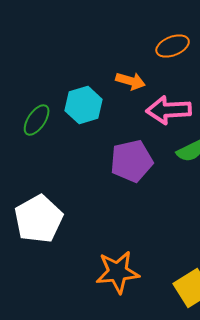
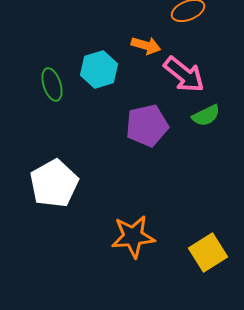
pink arrow: (169, 110) -> (184, 74), turned -138
green ellipse: (37, 120) -> (52, 84), turned -52

